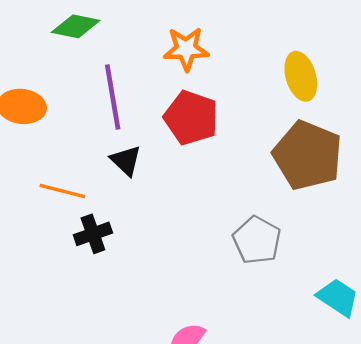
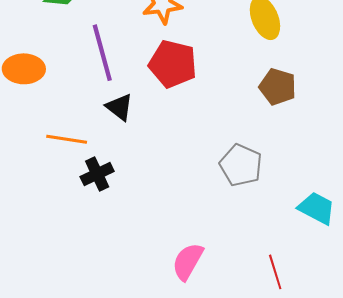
brown pentagon: (308, 155) -> (278, 87), size x0.6

